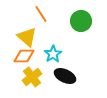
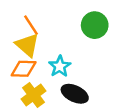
orange line: (41, 14) -> (31, 25), moved

